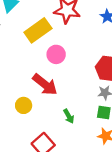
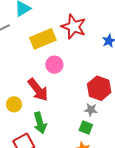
green arrow: (69, 116) -> (40, 123), moved, size x1.5

